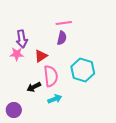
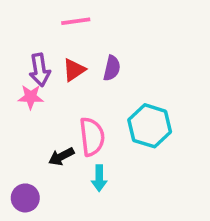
pink line: (64, 23) -> (76, 21), moved
red triangle: (41, 56) -> (74, 70), moved
cyan arrow: (55, 99) -> (99, 178), turned 112

